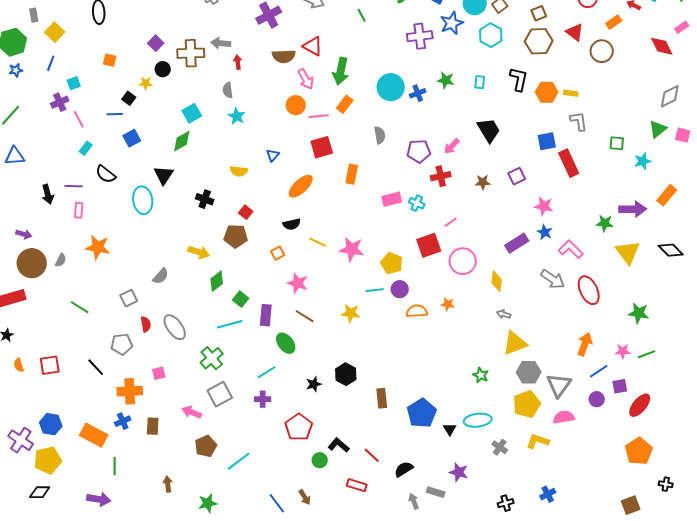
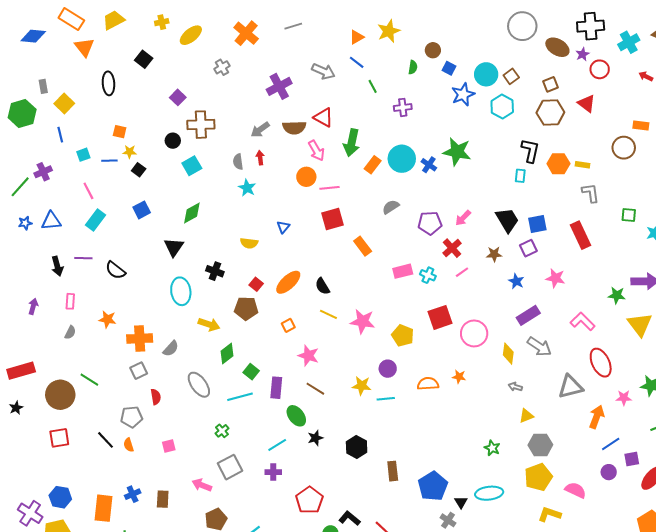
orange rectangle: (614, 22) -> (641, 126), moved, turned 42
purple cross: (420, 36) -> (403, 107), moved, size x0.7
purple square: (156, 43) -> (178, 97), moved
gray arrow: (221, 43) -> (260, 130), moved, turned -42
brown circle: (602, 51) -> (624, 148), moved
red arrow: (238, 62) -> (260, 158), moved
blue line: (51, 63) -> (60, 135), turned -35
blue star: (16, 70) -> (25, 223), moved
green star: (446, 80) -> (457, 152), size x1.6
cyan rectangle: (480, 82) -> (520, 176), moved
yellow star: (146, 83) -> (130, 152), moved
blue cross: (418, 93) -> (429, 165), turned -35
purple cross: (60, 102) -> (43, 172), moved
orange rectangle: (345, 104) -> (373, 165), moved
cyan square: (192, 113) -> (192, 166), moved
blue line: (115, 114) -> (109, 161), moved
black trapezoid: (489, 130) -> (507, 220), moved
gray semicircle: (380, 135) -> (391, 207), turned -114
blue square: (547, 141) -> (537, 224), moved
cyan rectangle: (86, 148) -> (95, 220), size x1.5
blue triangle: (15, 156) -> (51, 221), moved
black semicircle: (106, 174) -> (116, 270), moved
orange rectangle: (352, 174) -> (363, 246), turned -48
red cross: (441, 176) -> (452, 248), turned -30
orange ellipse: (301, 186) -> (288, 282), moved
cyan ellipse: (143, 200) -> (181, 291), moved
pink rectangle: (79, 210) -> (70, 301), moved
pink line: (451, 222) -> (462, 272), moved
black semicircle: (292, 224) -> (322, 286), moved, turned 72
blue star: (545, 232) -> (516, 281), moved
purple arrow: (24, 234) -> (33, 306), turned -91
orange star: (98, 247) -> (107, 319), size x0.7
brown circle: (32, 263) -> (60, 395), moved
gray arrow: (553, 279) -> (539, 347), moved
purple circle: (400, 289) -> (388, 369), moved
cyan line: (375, 290) -> (386, 399), moved
gray ellipse: (175, 327) -> (199, 385), moved
yellow triangle: (515, 343) -> (526, 416), size x0.6
pink star: (623, 351) -> (624, 398), moved
green cross: (212, 358) -> (222, 431), size x0.6
orange semicircle: (19, 365) -> (129, 445), moved
black star: (314, 384) -> (315, 438), moved
gray triangle: (559, 385) -> (571, 387), moved, turned 40
orange cross: (130, 391) -> (140, 338), moved
pink semicircle: (564, 417) -> (576, 490), turned 35
orange rectangle: (94, 435) -> (103, 508), turned 68
gray cross: (500, 447) -> (448, 520), moved

